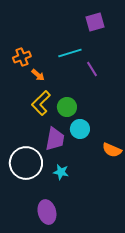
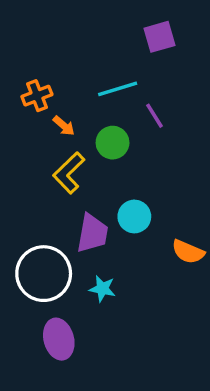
green circle: (67, 107) -> (113, 143), moved
purple ellipse: (47, 212) -> (59, 339), moved

